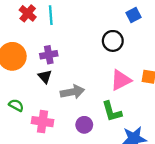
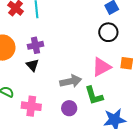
black circle: (113, 41) -> (108, 32), moved
gray arrow: (72, 92) -> (71, 81), moved

